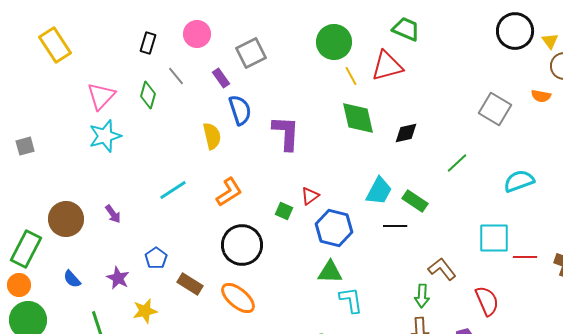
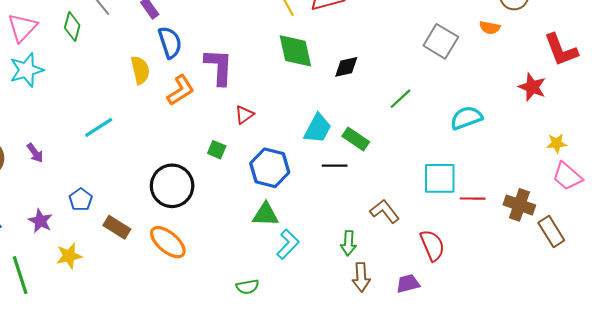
orange L-shape: (229, 192) -> (181, 90), moved
red triangle: (310, 196) -> (244, 115), moved
green arrow: (422, 296) -> (348, 243), moved
cyan L-shape: (351, 300) -> (288, 244), turned 52

